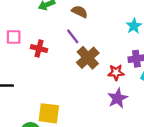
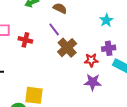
purple star: (118, 98) -> (93, 82), turned 30

